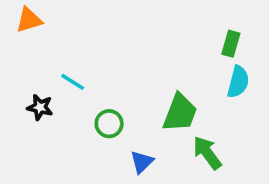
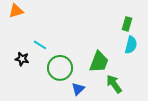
green circle: (109, 124) -> (60, 68), size x1.6

